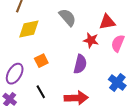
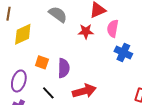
orange square: (41, 61) -> (42, 62), turned -32
purple semicircle: (80, 64) -> (64, 68), moved
blue cross: (117, 83) -> (123, 53), moved

